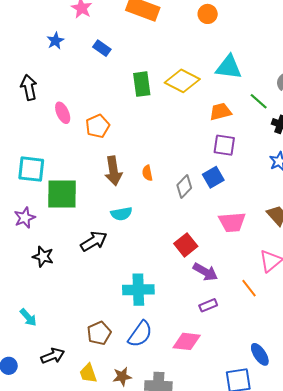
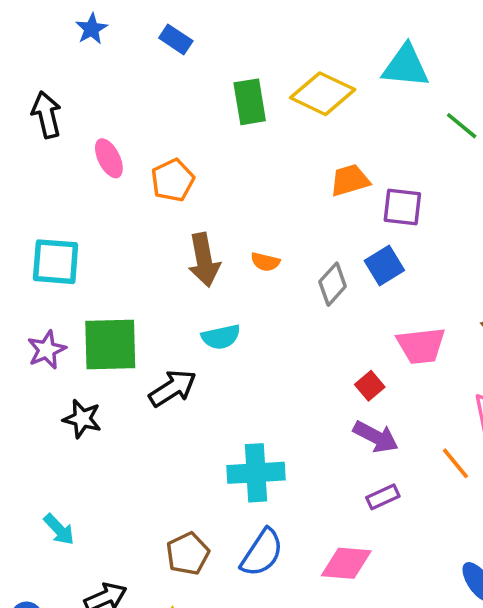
orange trapezoid: (220, 112) -> (350, 180), moved
orange semicircle: (147, 173) -> (265, 262), turned -63
green square: (62, 194) -> (110, 345), moved
red square: (186, 245) -> (370, 386), moved, size x0.7

